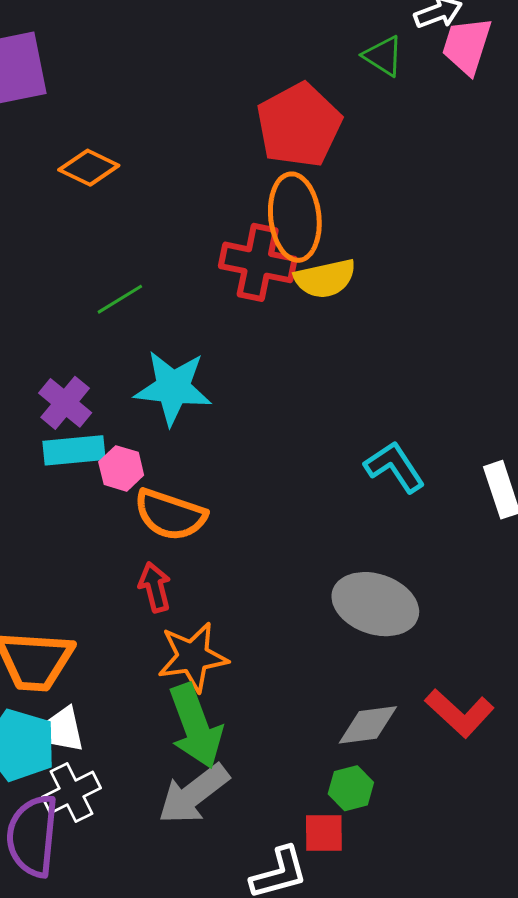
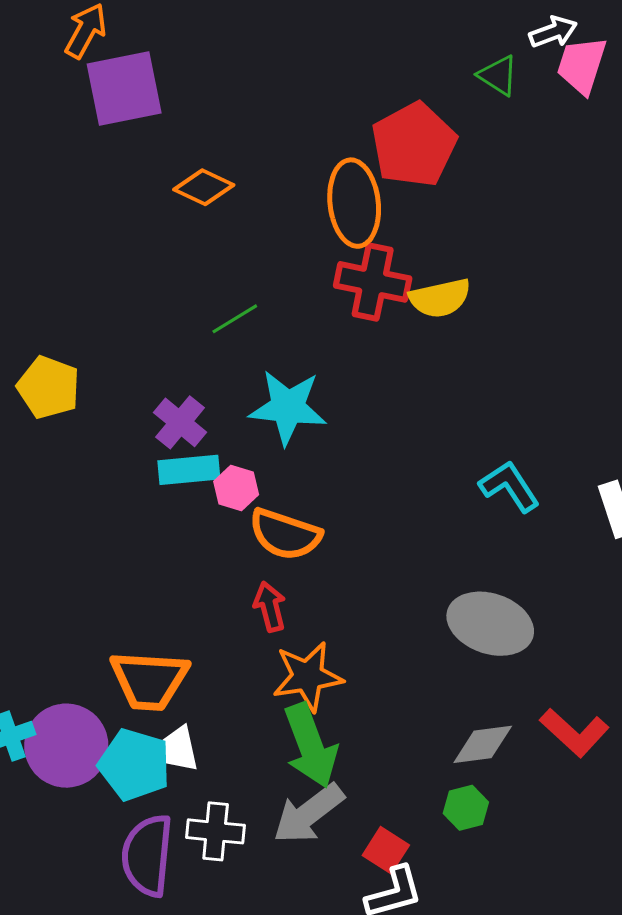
orange ellipse: (295, 217) -> (354, 203), moved
white cross: (71, 793) -> (216, 831), moved, turned 32
red square: (324, 833) -> (386, 850), moved, turned 33

